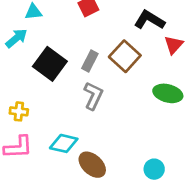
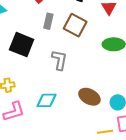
gray rectangle: (90, 61) -> (48, 21), moved
brown ellipse: (92, 165) -> (89, 97), moved

